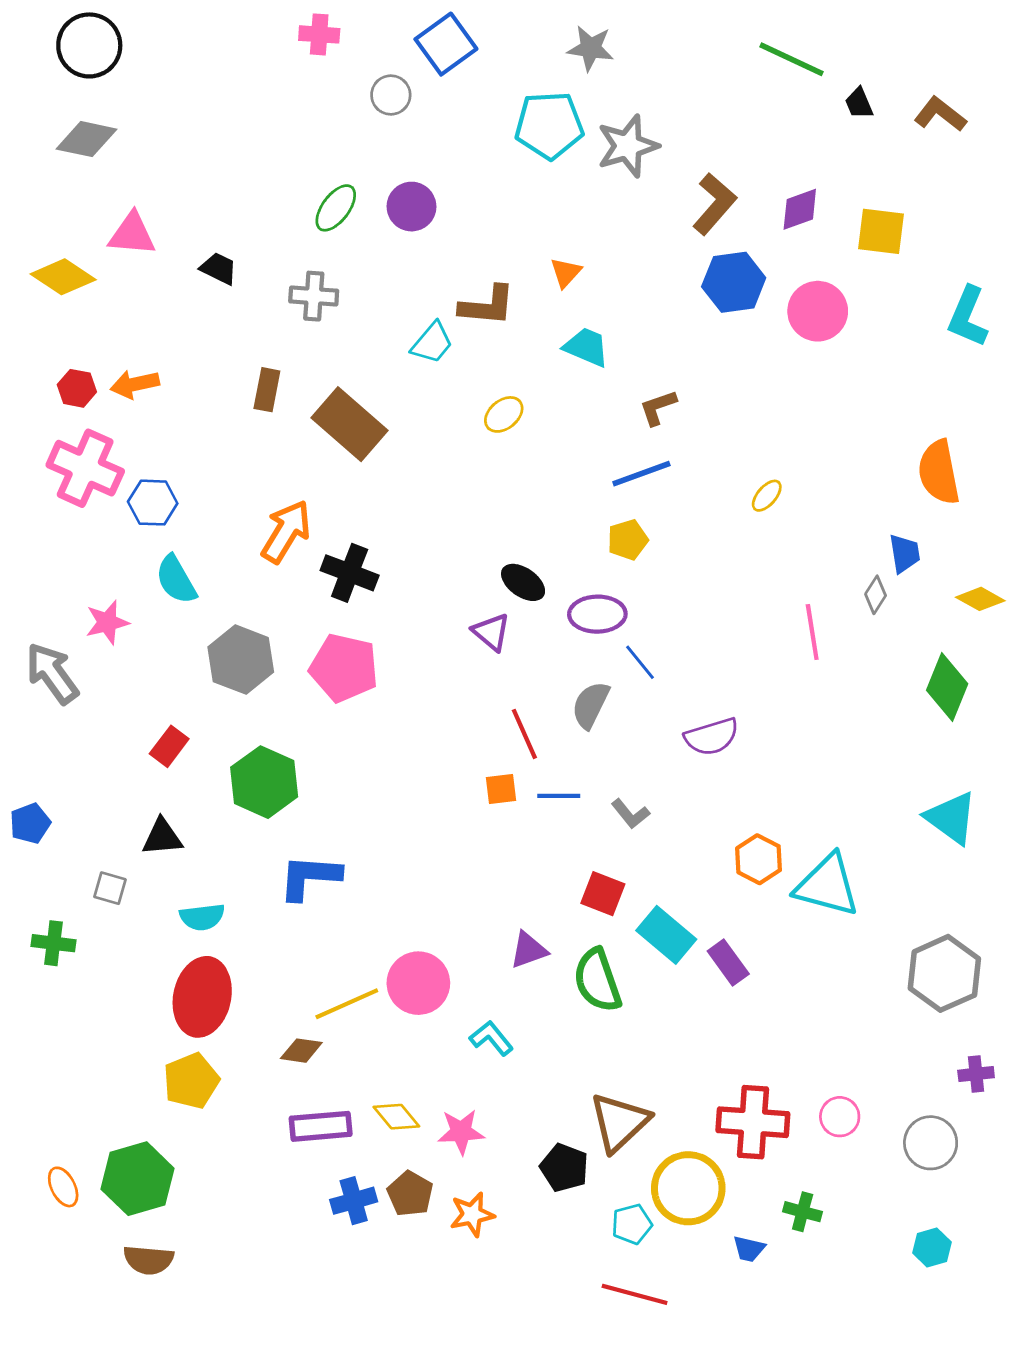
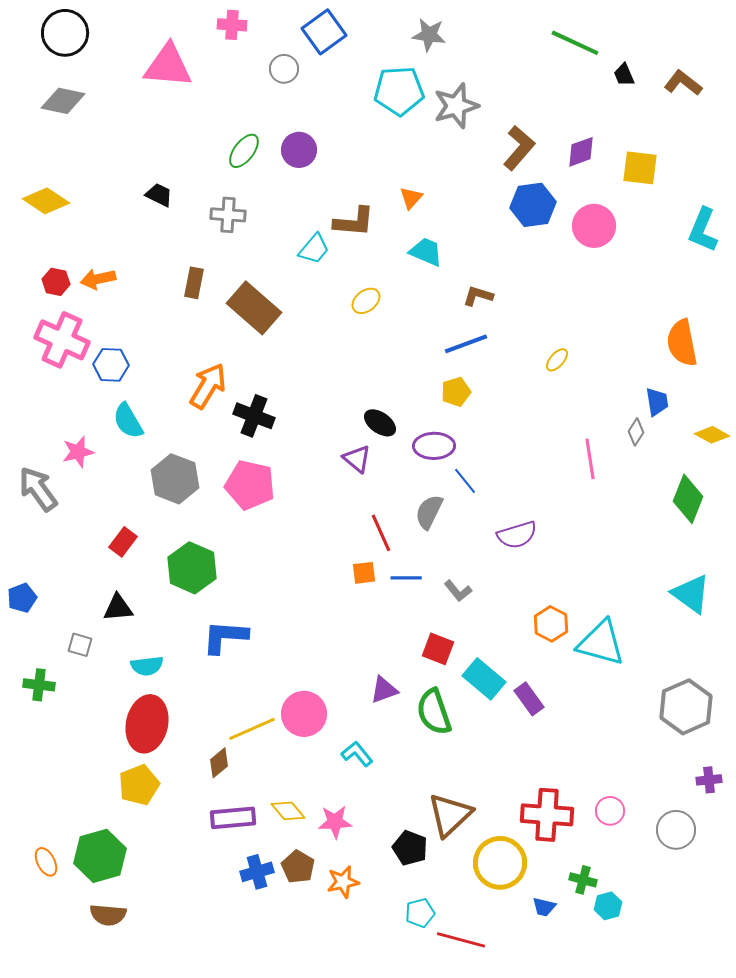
pink triangle: (132, 234) -> (168, 66), moved, size x1.4
brown L-shape: (658, 408) -> (478, 296), turned 36
brown diamond: (301, 1051) -> (219, 763), turned -48
cyan pentagon: (632, 1224) -> (420, 913), moved
cyan hexagon: (932, 1247) -> (608, 906), moved

